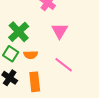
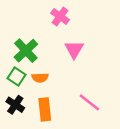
pink line: (64, 65) -> (89, 102), moved

